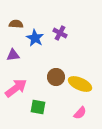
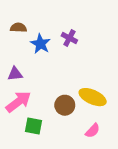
purple triangle: (13, 55) -> (15, 74), moved
brown circle: (56, 77) -> (65, 105), moved
green square: (38, 107) -> (34, 126), moved

